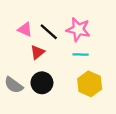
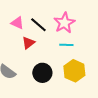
pink star: (78, 29) -> (64, 23), turned 30
black circle: (42, 83) -> (42, 73), moved

